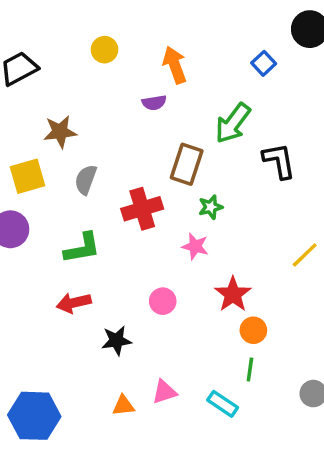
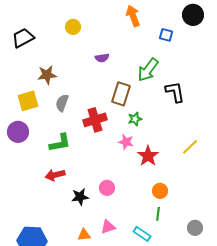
blue square: (264, 63) -> (166, 35), turned -32
orange arrow: (175, 65) -> (133, 16), moved
red star: (233, 294) -> (148, 156), moved
pink circle: (163, 301) -> (107, 188), moved

